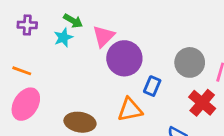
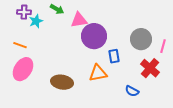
pink triangle: (104, 36) -> (79, 20), turned 36
cyan star: (63, 37) -> (36, 21), moved
blue rectangle: (152, 86) -> (114, 56), turned -32

